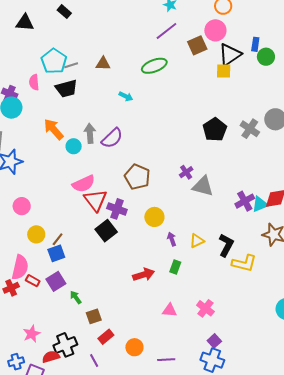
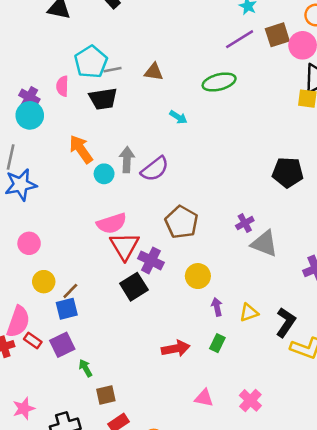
brown square: (197, 45) -> (277, 35), moved
black pentagon: (215, 130) -> (288, 172), turned 30

